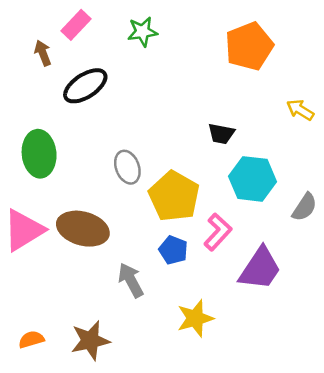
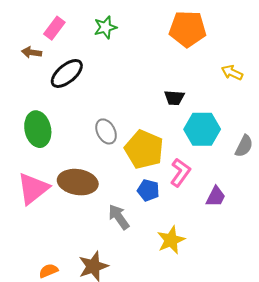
orange pentagon: (249, 46) -> (188, 29), turned 30
brown arrow: (43, 53) -> (32, 52), turned -54
purple trapezoid: (260, 269) -> (216, 197), size x0.6

